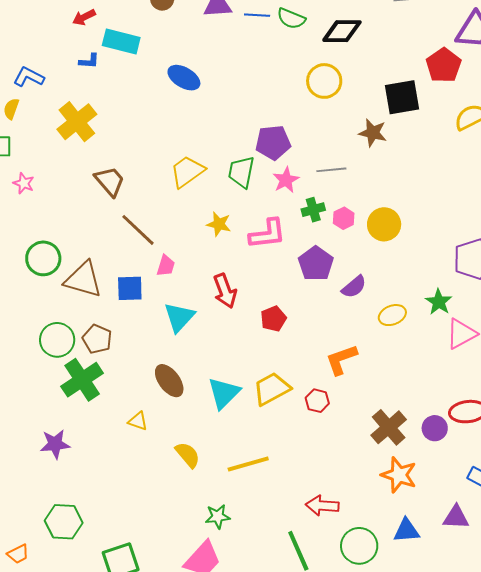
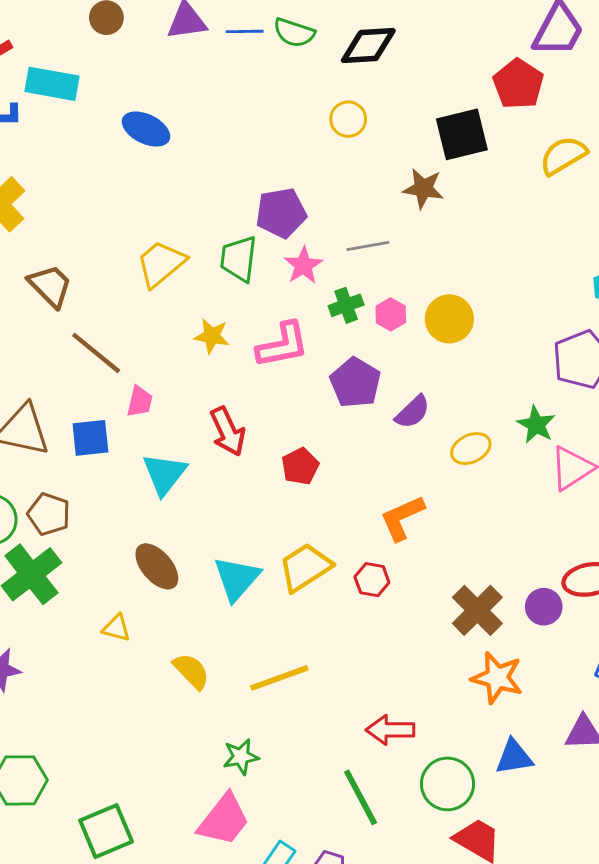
yellow circle: (324, 81) -> (348, 119), size x0.7

